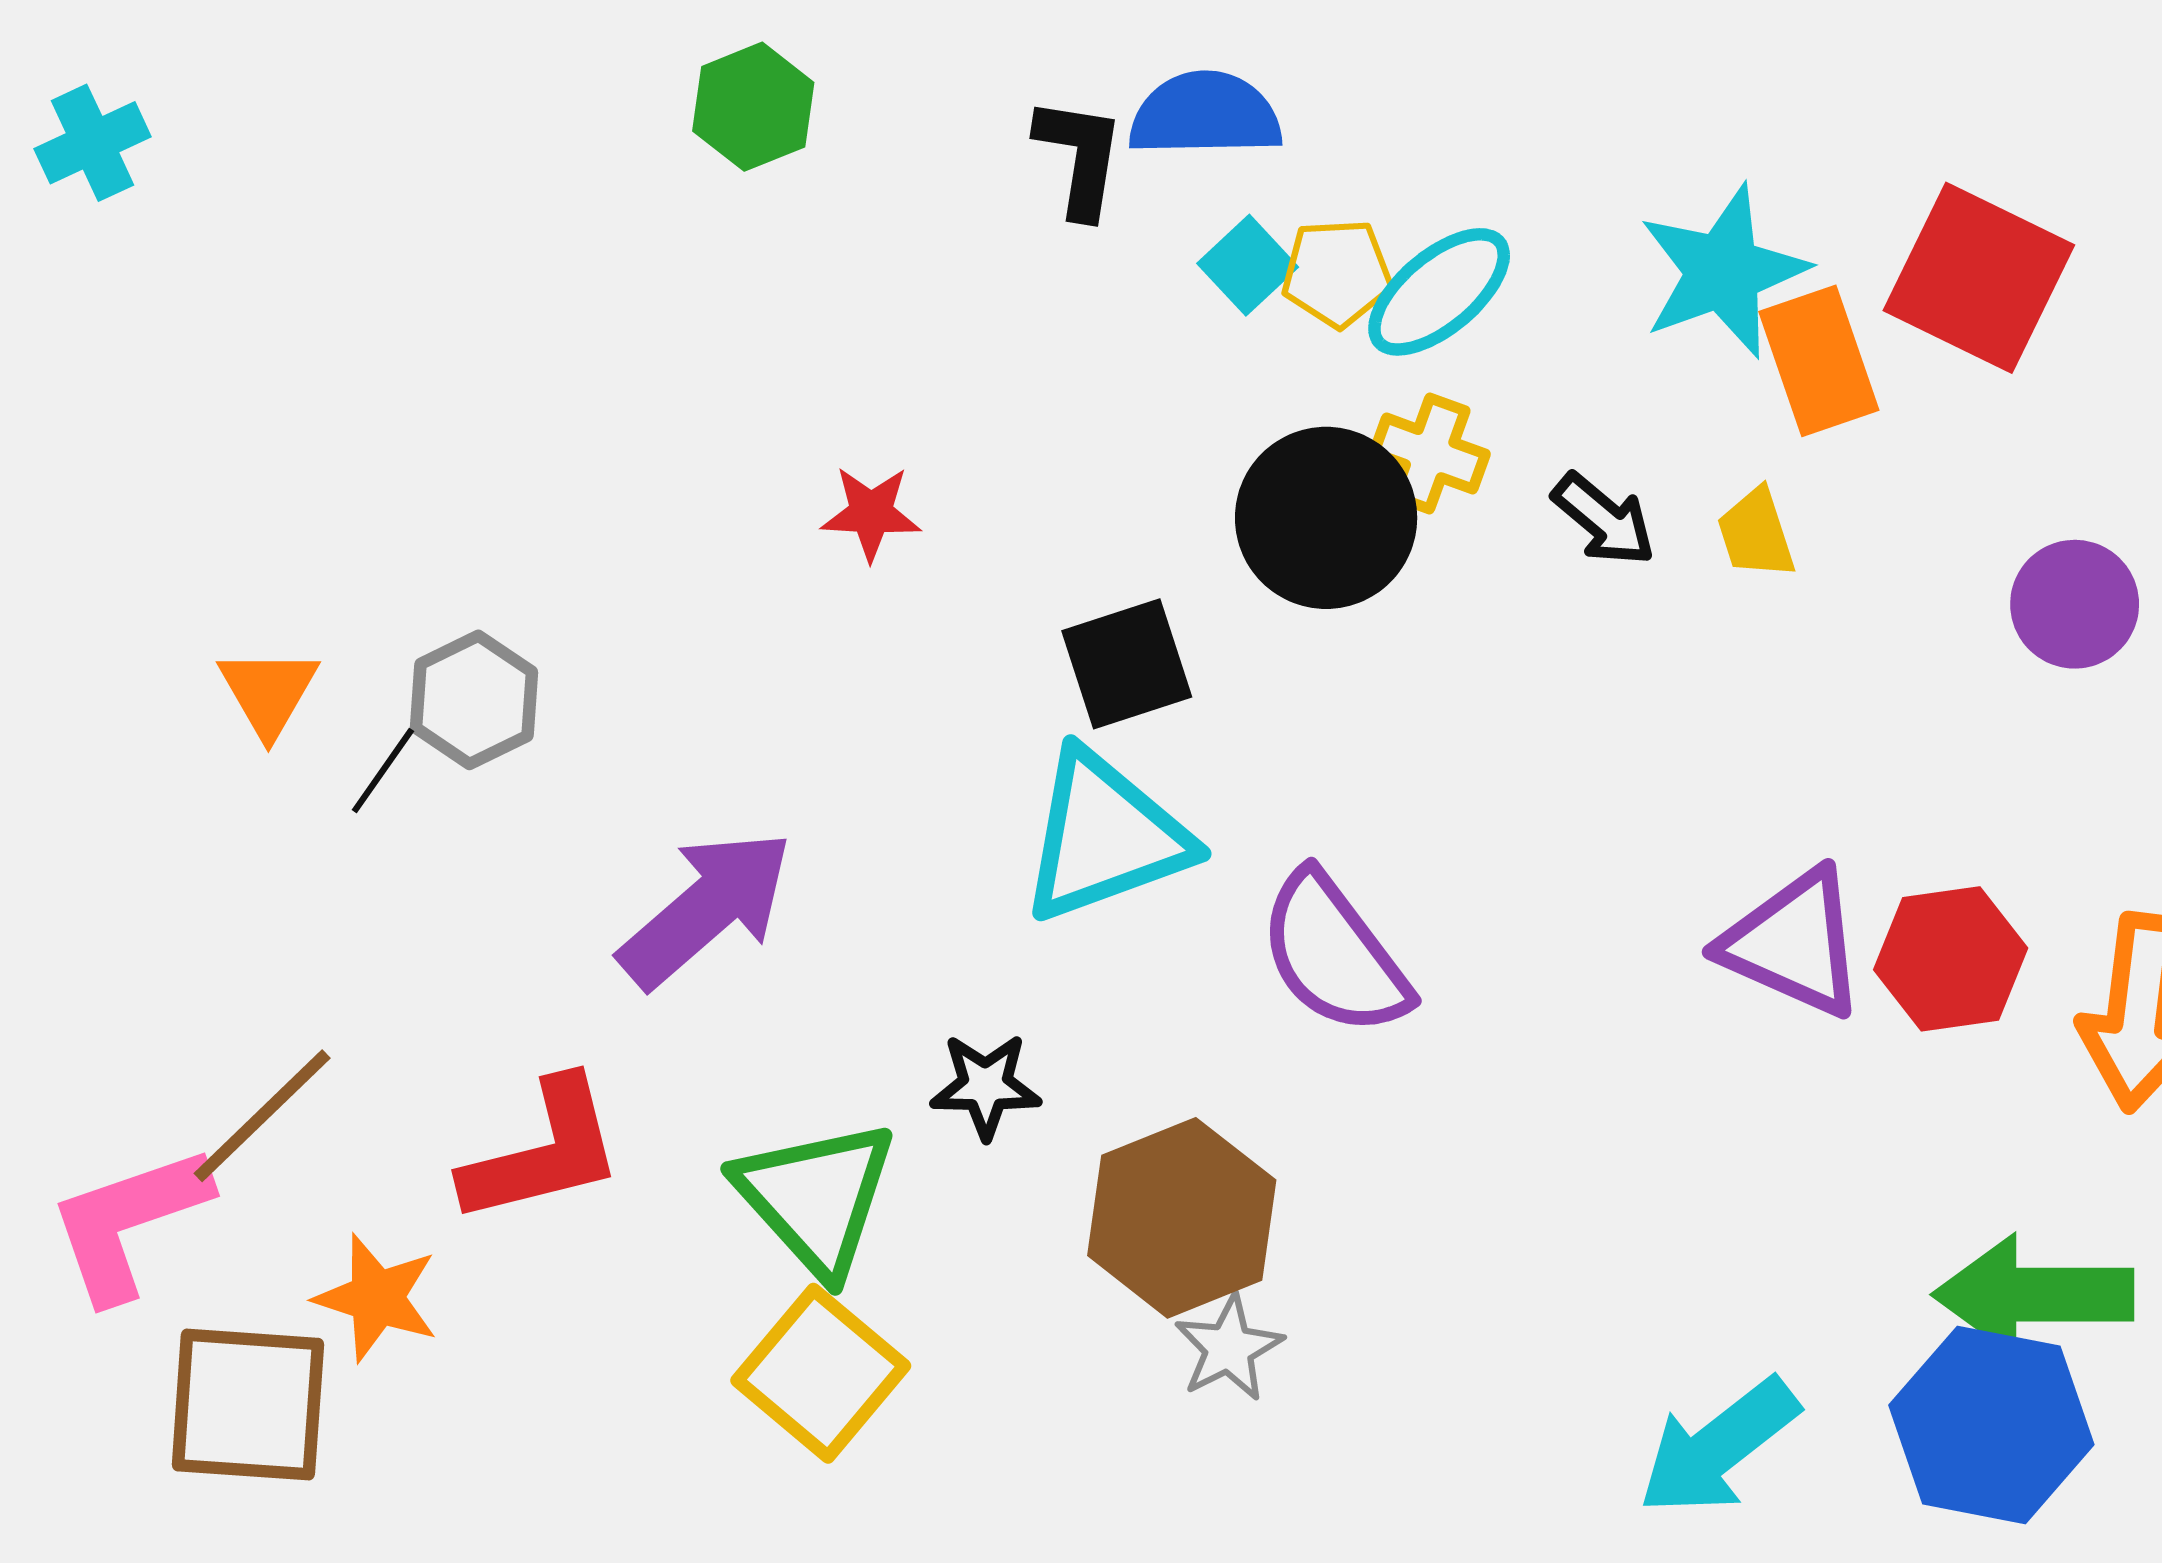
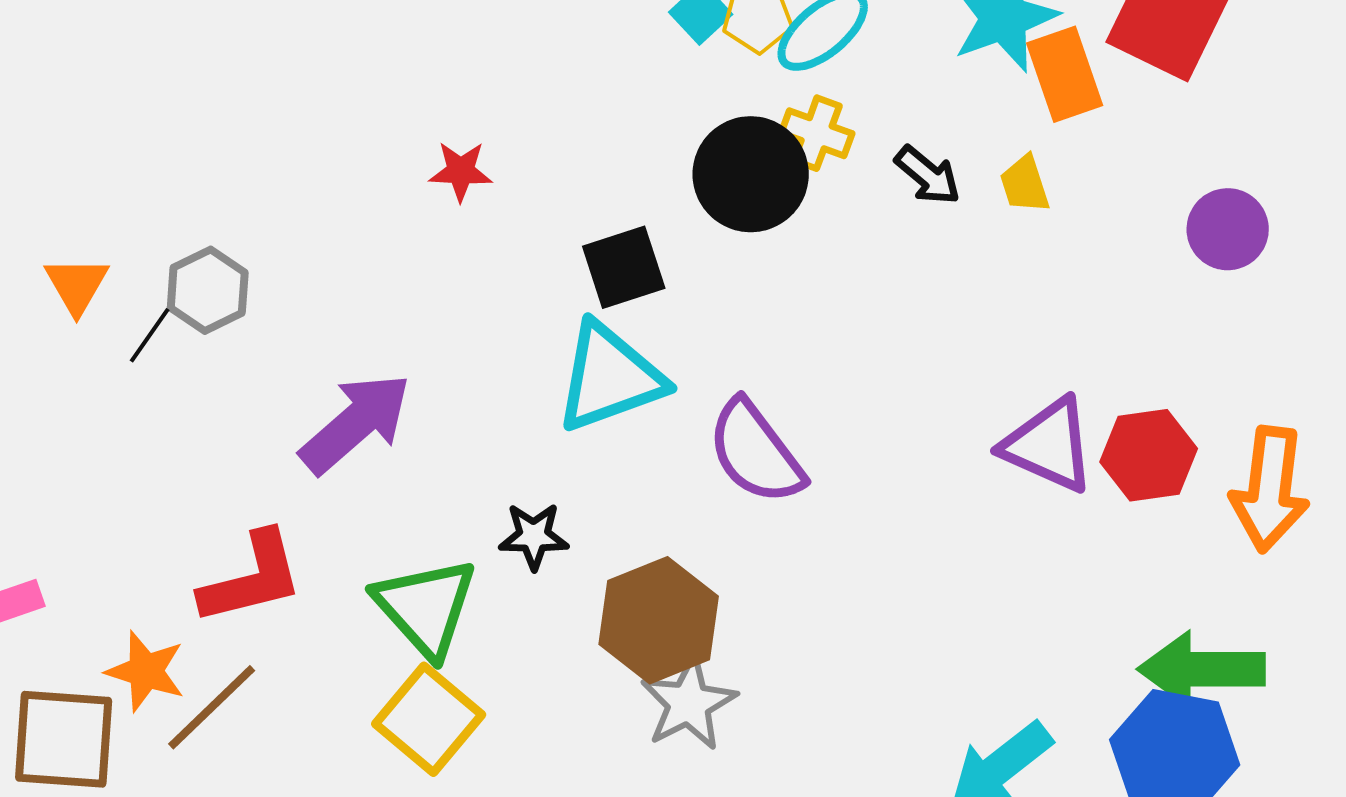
brown line: (262, 1116) -> (212, 707), moved
gray star: (1229, 1348) -> (689, 703), size x1.4

